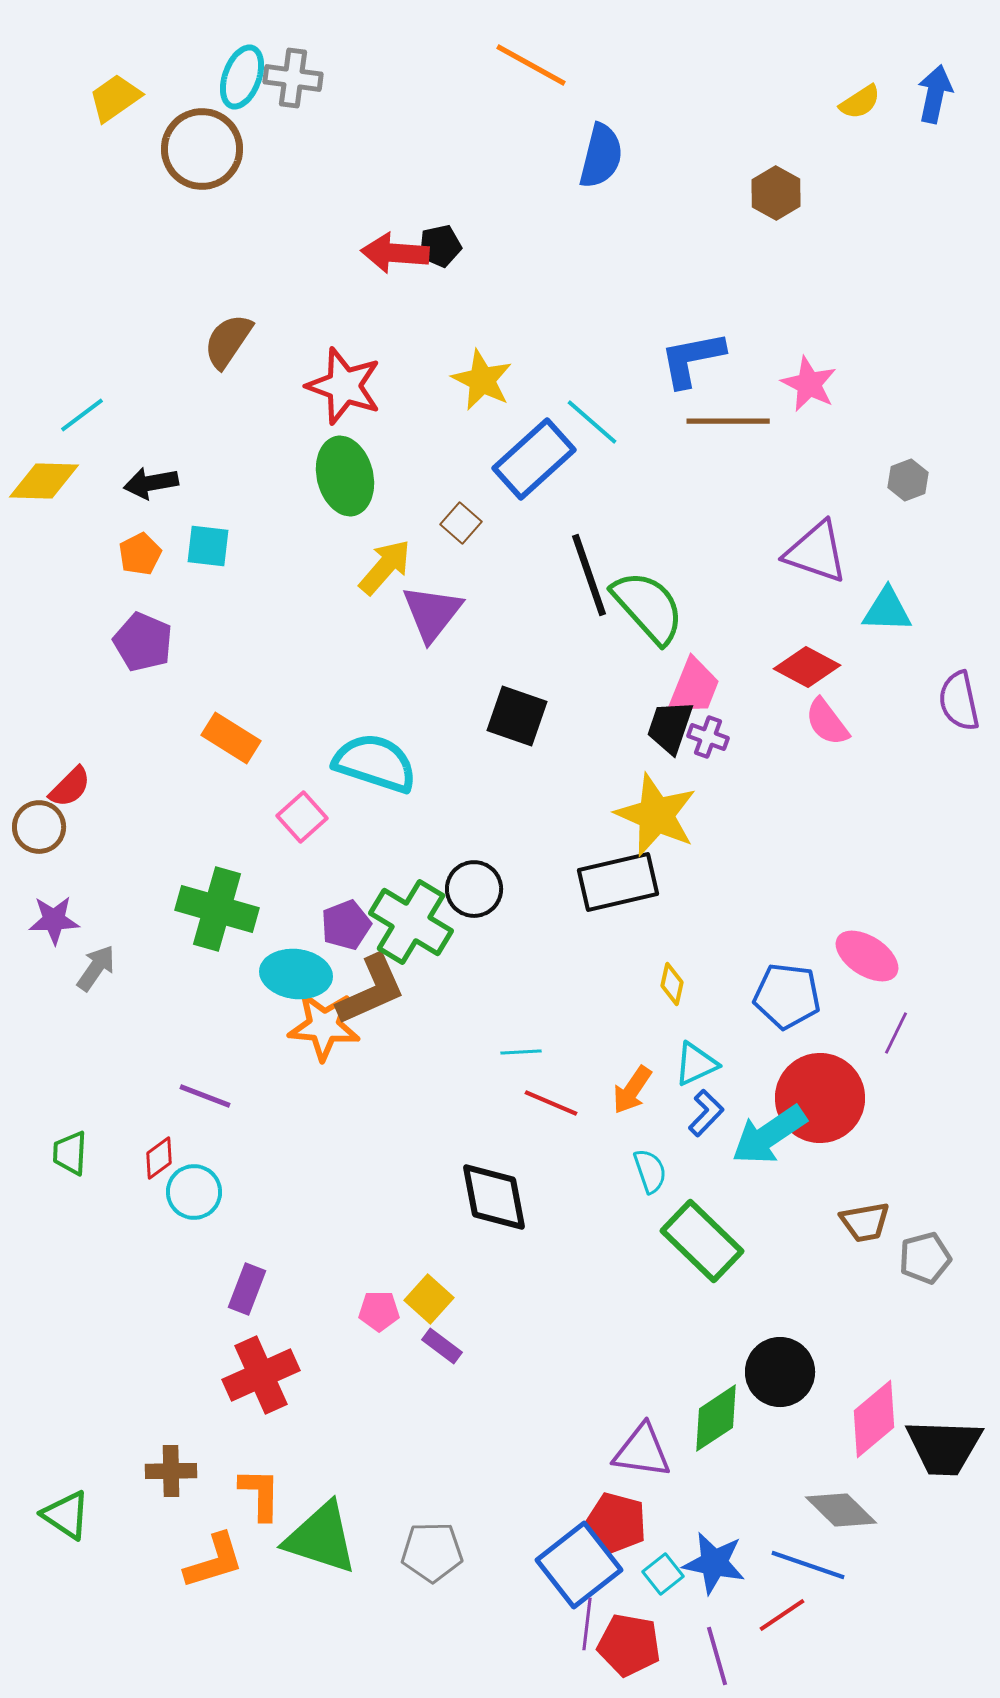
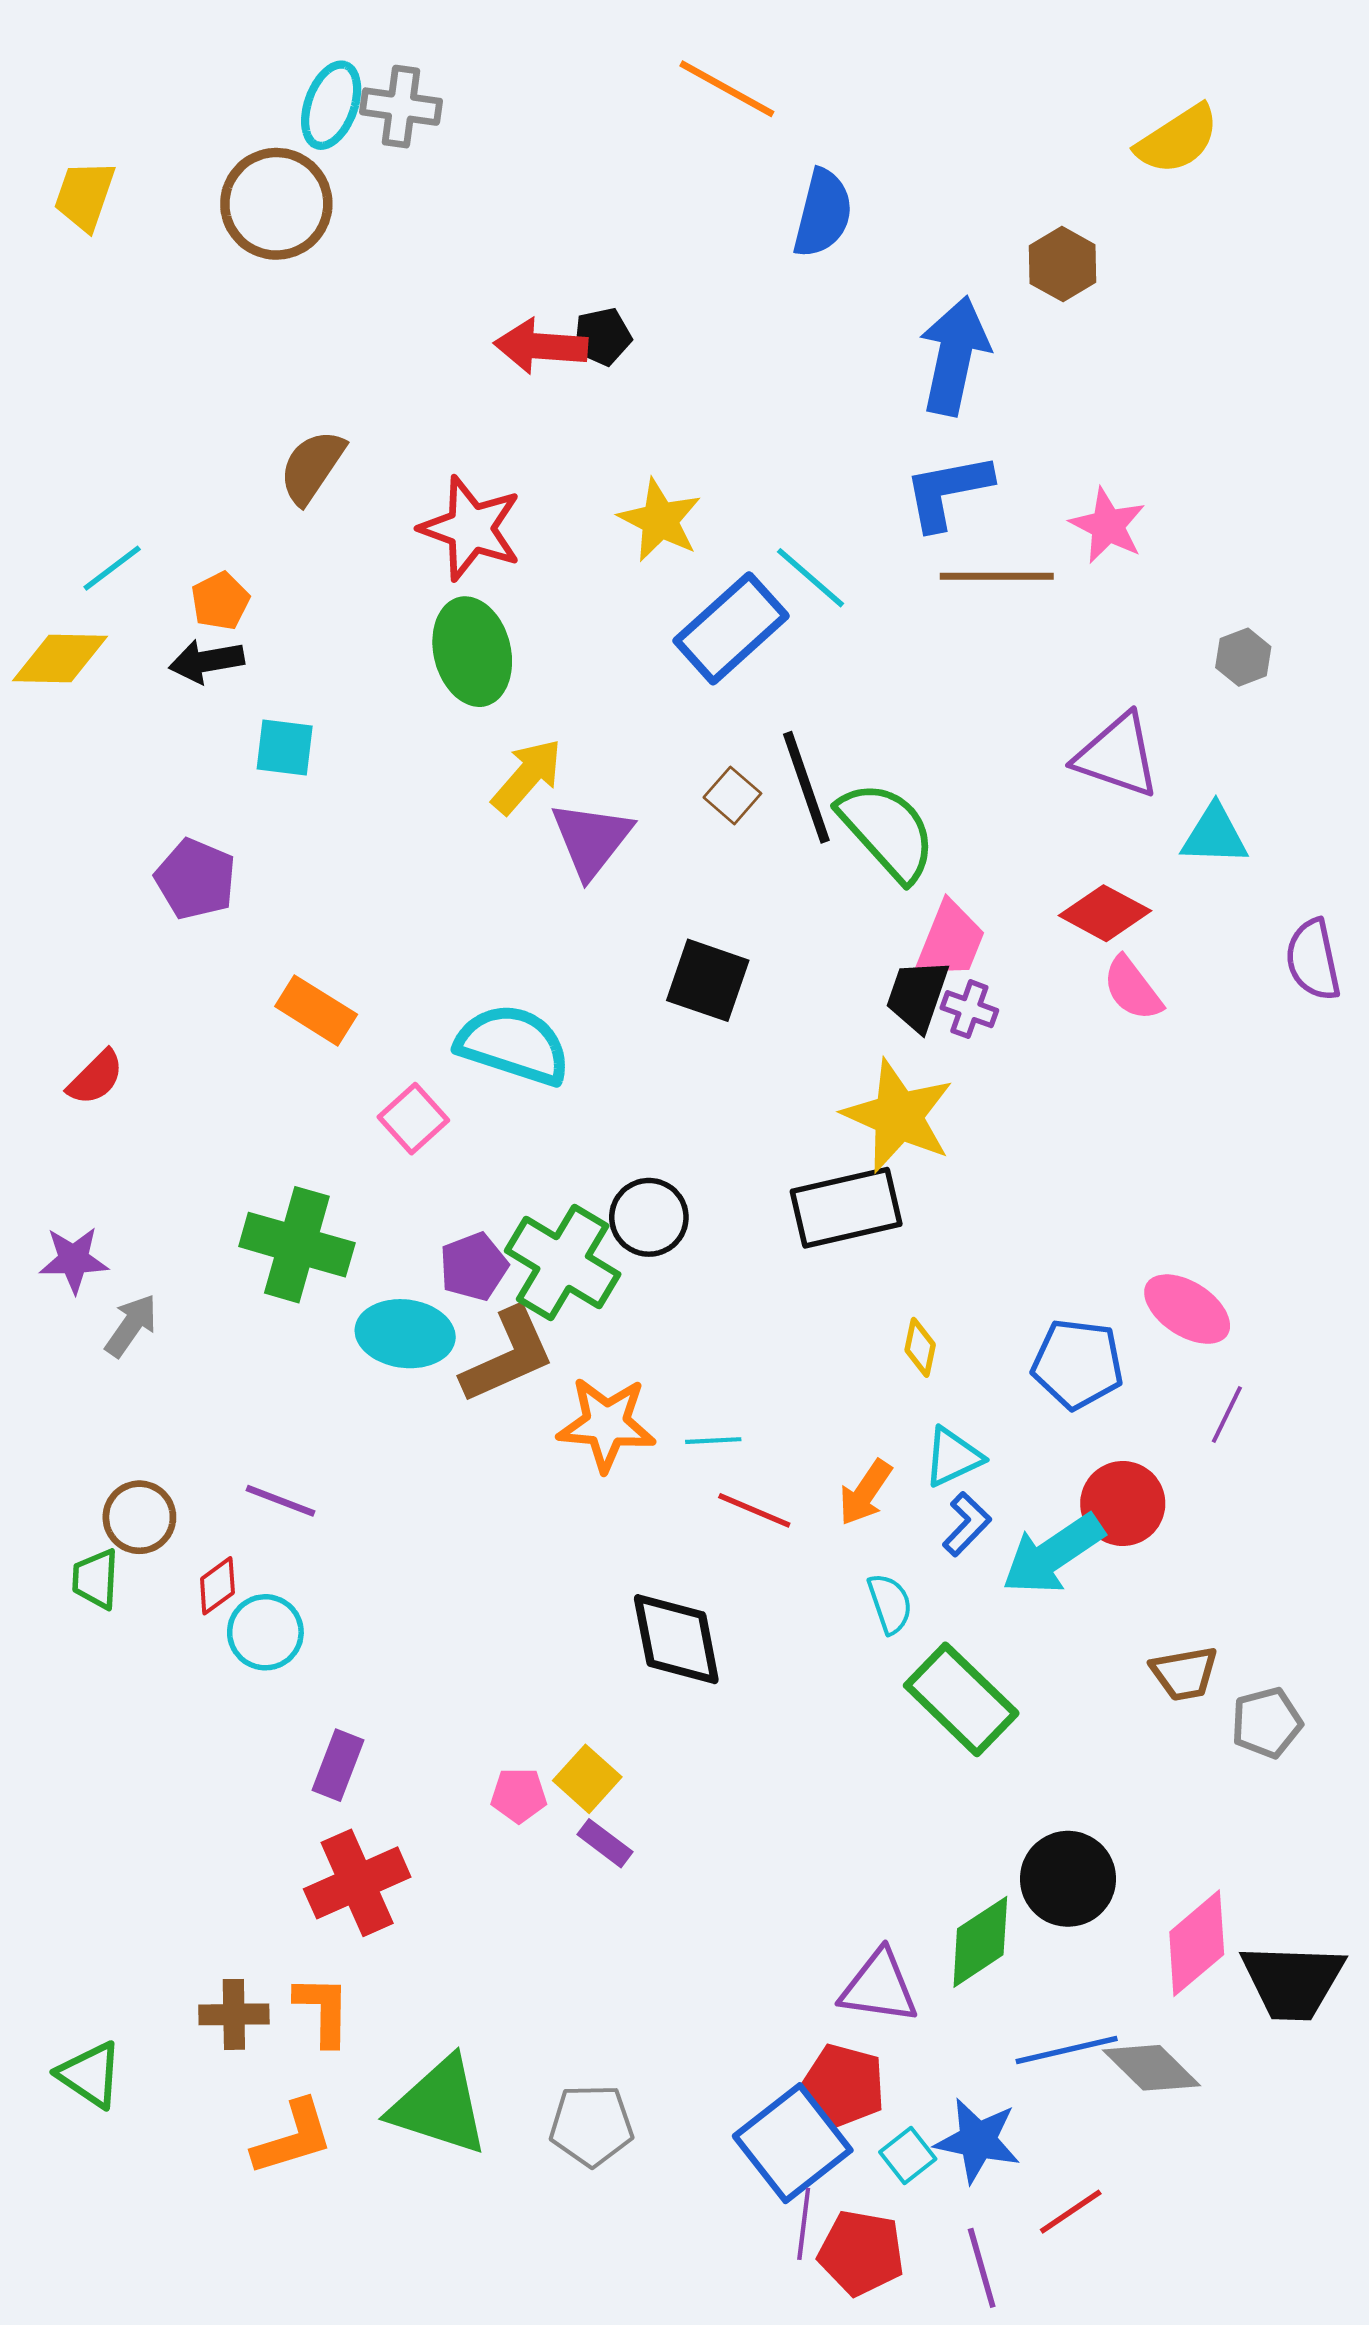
blue arrow: (935, 94) -> (954, 356), moved, size x1.5
yellow trapezoid: (115, 98) -> (85, 196), moved, turned -36
yellow semicircle: (860, 102) -> (1178, 139), size x1.5
brown square: (461, 523) -> (732, 795), moved
orange pentagon: (140, 554) -> (220, 601), moved
brown circle: (39, 827) -> (139, 1517), moved
orange star: (324, 1026) -> (606, 1424), moved
red circle: (820, 1098) -> (1123, 1504), size x0.7
orange L-shape: (260, 1494) -> (323, 2010), moved
blue line: (808, 1565) -> (1067, 2050), moved, turned -32

